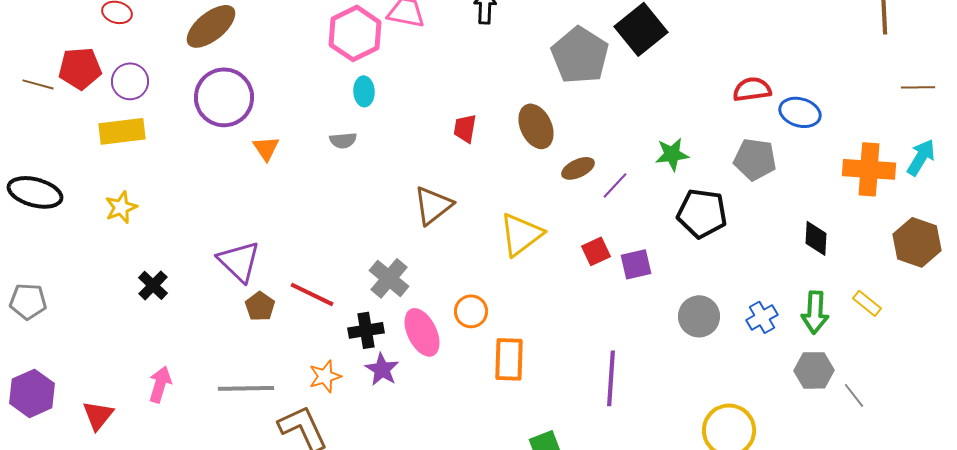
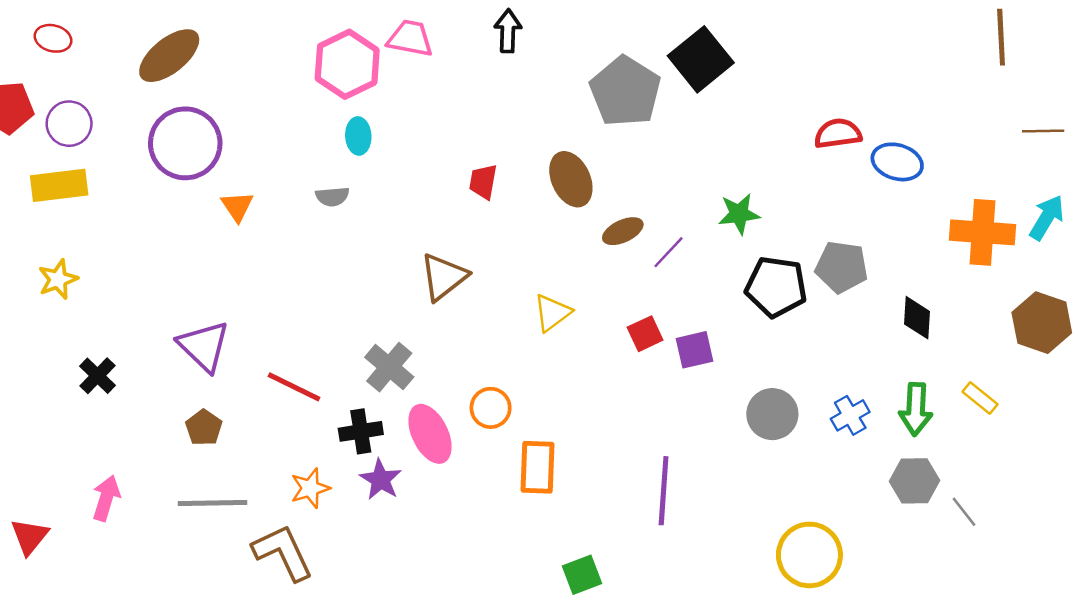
gray pentagon: (755, 159) -> (842, 267), moved
yellow triangle: (521, 234) -> (552, 313), size x0.7
brown pentagon: (260, 306) -> (204, 428), moved

